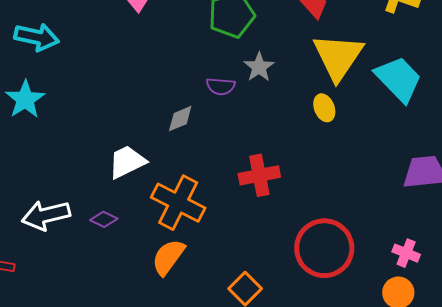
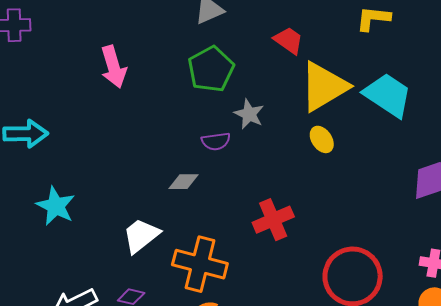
yellow triangle: (338, 57) -> (324, 87), turned 38
cyan star: (25, 99) -> (56, 206), moved
gray diamond: (180, 119) -> (183, 182), turned 36

